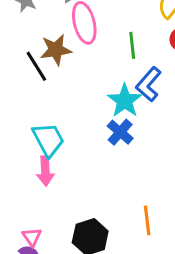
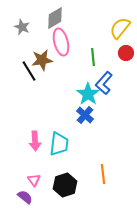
cyan trapezoid: (48, 140) -> (59, 144), moved, turned 35
pink triangle: (32, 237) -> (34, 180), moved

